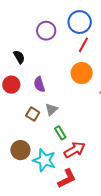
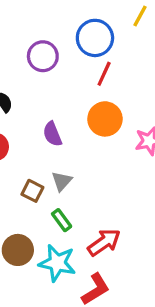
purple semicircle: (39, 84) -> (52, 134), moved
green rectangle: (60, 133) -> (62, 220), moved

